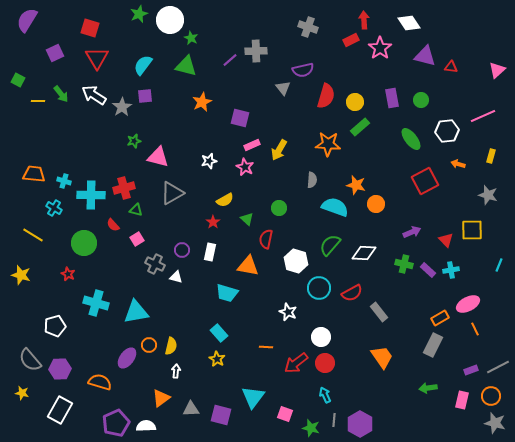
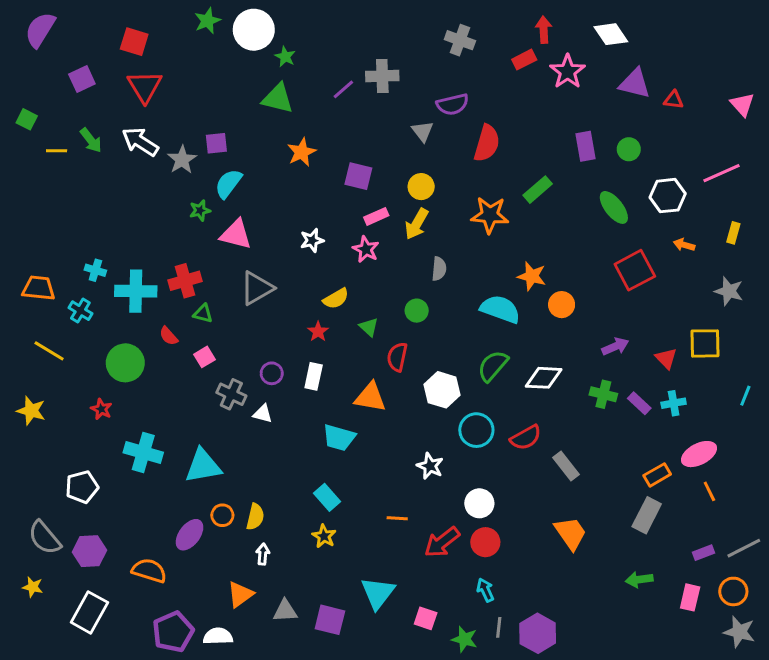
cyan semicircle: (143, 65) -> (228, 184), moved
pink triangle: (497, 70) -> (742, 104), turned -30
yellow circle: (355, 102) -> (421, 187), moved
orange trapezoid: (34, 174) -> (39, 288), moved
gray semicircle: (312, 180) -> (439, 269), moved

